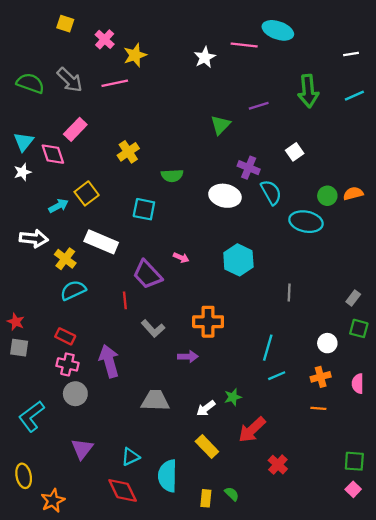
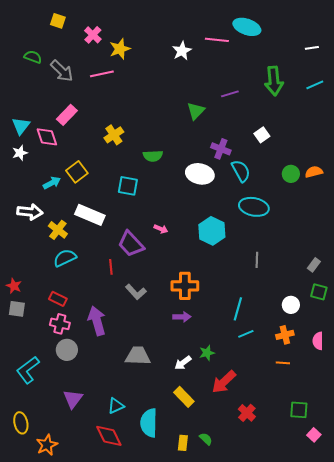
green semicircle: (30, 83) -> (33, 57), moved, size x0.7
cyan ellipse: (306, 222) -> (254, 207), moved
purple arrow: (188, 357) -> (182, 317), moved
green square: (354, 461) -> (299, 410), moved

